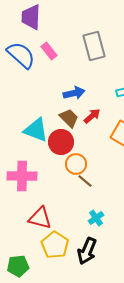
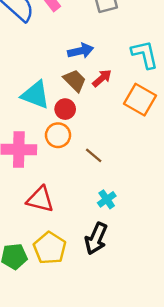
red circle: (61, 142) -> (65, 109), size x0.7
orange circle: (76, 164) -> (58, 135), moved
yellow pentagon: (55, 245) -> (50, 248), moved

